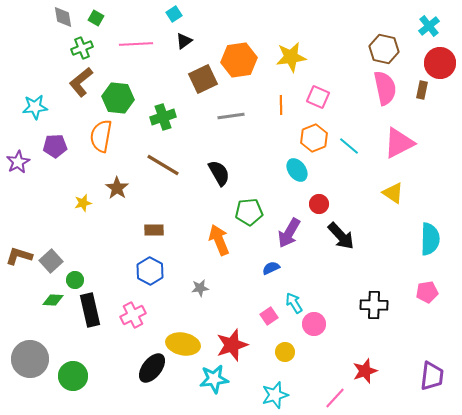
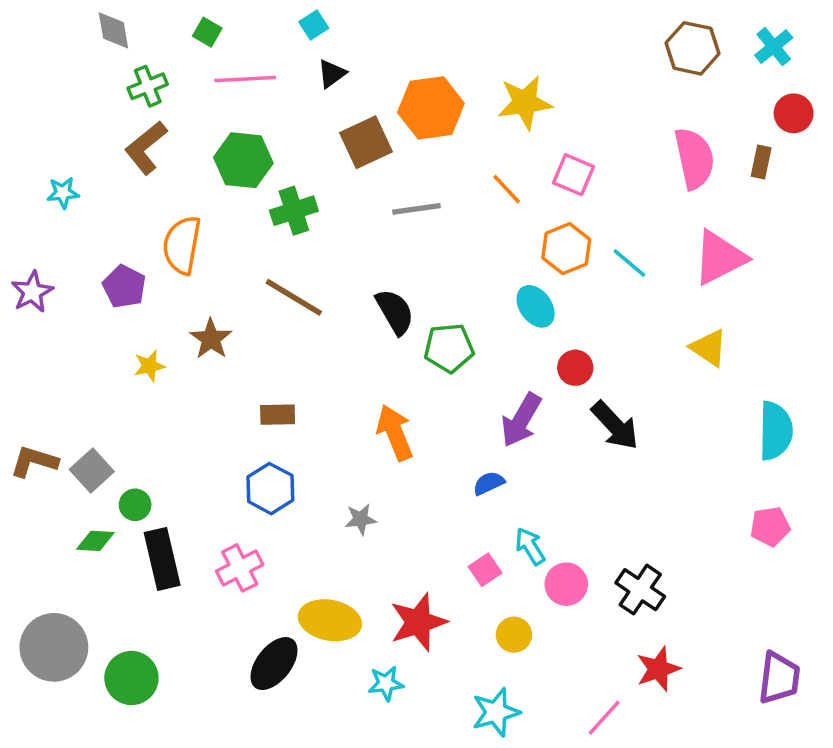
green square: (96, 18) -> (207, 32), moved
brown hexagon: (384, 49) -> (693, 48), moved
red circle: (440, 63) -> (794, 113), size x0.7
green hexagon: (118, 98) -> (243, 160), moved
orange line: (281, 105) -> (507, 189), turned -42
cyan star: (35, 107) -> (63, 193), size x0.7
purple pentagon: (55, 146) -> (124, 287), moved, turned 30
green pentagon: (249, 212) -> (449, 348), moved
black cross: (374, 305) -> (640, 590), moved, turned 32
cyan star: (214, 379) -> (386, 683), size x0.7

